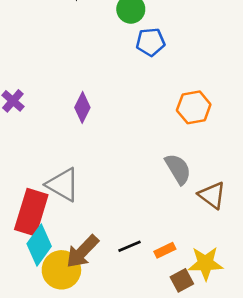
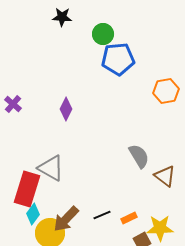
blue pentagon: (150, 42) -> (118, 59), size x1.5
orange hexagon: (194, 107) -> (166, 91), moved
cyan diamond: (39, 245) -> (33, 214), size x0.7

